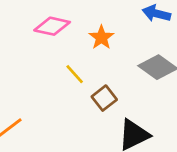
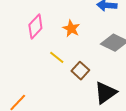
pink diamond: (52, 26) -> (35, 26), turned -50

